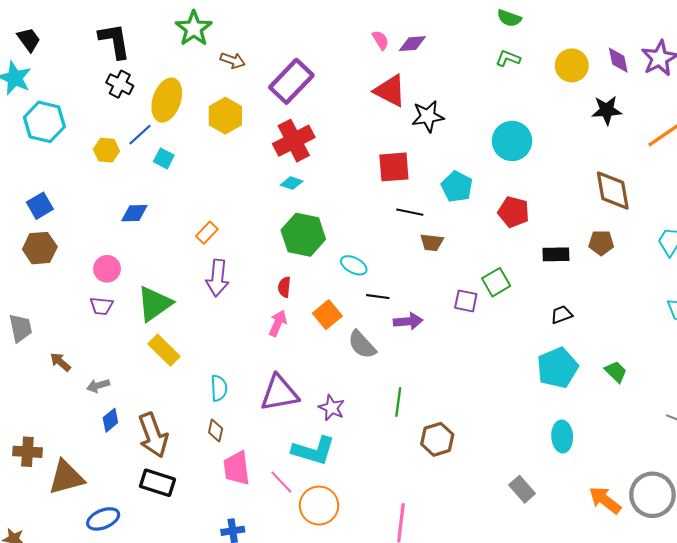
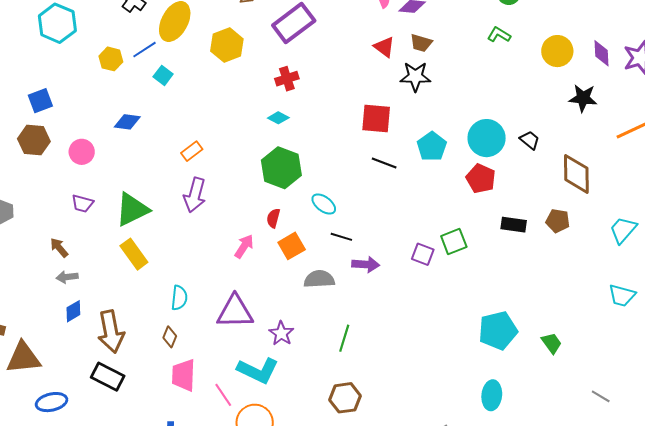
red triangle: (390, 91) -> (384, 47), size x0.7
red cross: (294, 141) -> (287, 79), size x0.6
cyan circle: (512, 141) -> (487, 138), moved
brown trapezoid: (432, 242) -> (421, 43), moved
pink circle: (107, 269) -> (82, 152), moved
red semicircle: (284, 287) -> (273, 218), moved
black trapezoid: (562, 315) -> (530, 140), moved, turned 50
gray semicircle: (362, 345) -> (319, 279), turned 120
brown arrow: (60, 362) -> (59, 248), moved
brown hexagon: (437, 439) -> (345, 398), moved

